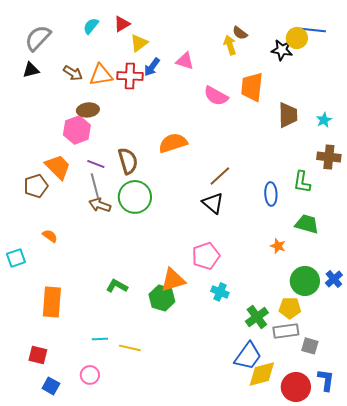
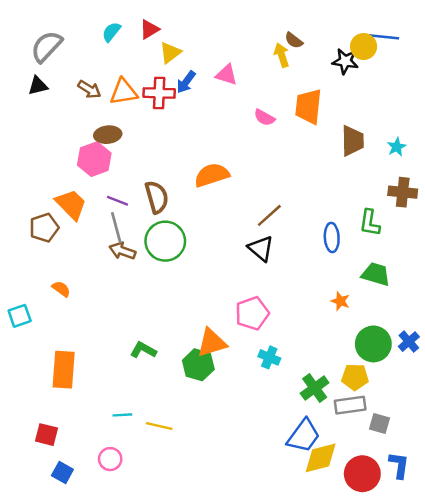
pink semicircle: (216, 96) -> (264, 118), size x0.7

